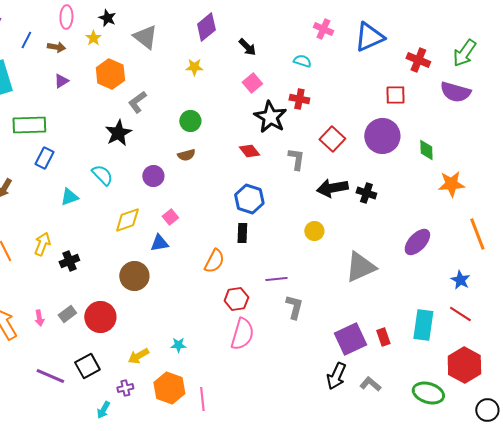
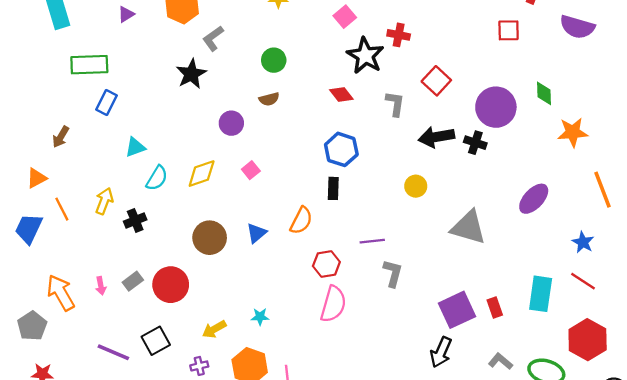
purple circle: (382, 136) -> (496, 107), moved
cyan semicircle: (102, 175) -> (157, 178), moved, turned 75
blue triangle: (159, 243) -> (257, 233), moved, turned -30
gray triangle: (360, 267) -> (468, 227), turned 40
gray L-shape: (370, 384) -> (500, 361), moved

